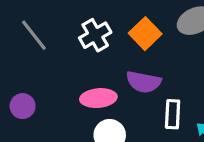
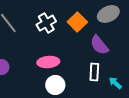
purple semicircle: (144, 82) -> (99, 45), moved, turned 40

